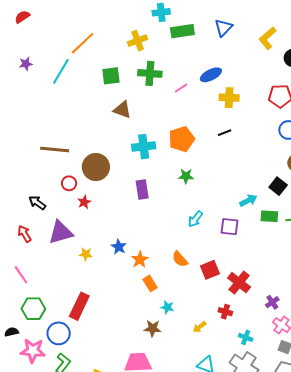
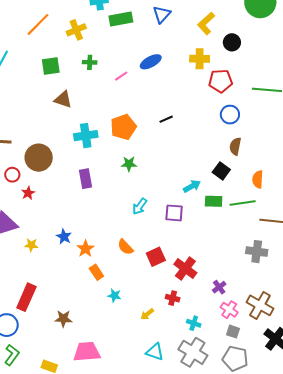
orange line: (83, 43) -> (38, 24), moved
green cross: (150, 73) -> (90, 62), size x0.6
yellow cross: (229, 98) -> (200, 59), moved
brown star: (153, 328) -> (63, 319), moved

